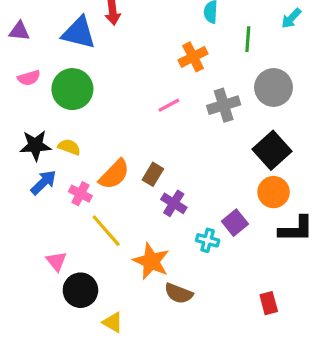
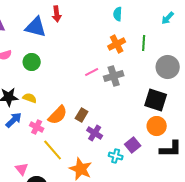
green line: (248, 39) -> (144, 43), moved
orange cross: (193, 57) -> (117, 44), moved
gray circle: (274, 87) -> (168, 67), moved
green circle: (72, 89) -> (32, 62), size x0.7
gray cross: (224, 105) -> (114, 76), moved
black square: (272, 150) -> (156, 100), turned -30

